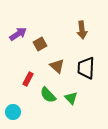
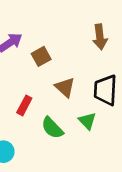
green triangle: (71, 98) -> (87, 121), moved

